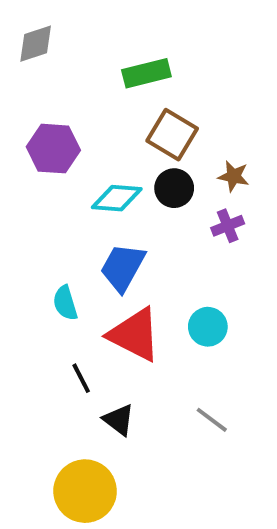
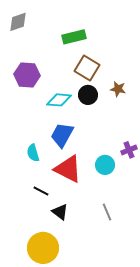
purple cross: (228, 226) -> (129, 150), moved
black line: (81, 378) -> (41, 191), turned -35
gray line: (212, 420) -> (107, 212), turned 30

